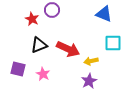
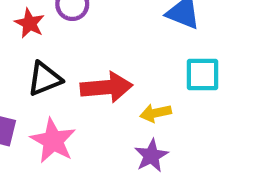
red arrow: (68, 49) -> (106, 87), turned -30
pink star: (43, 74) -> (53, 141), size x1.5

